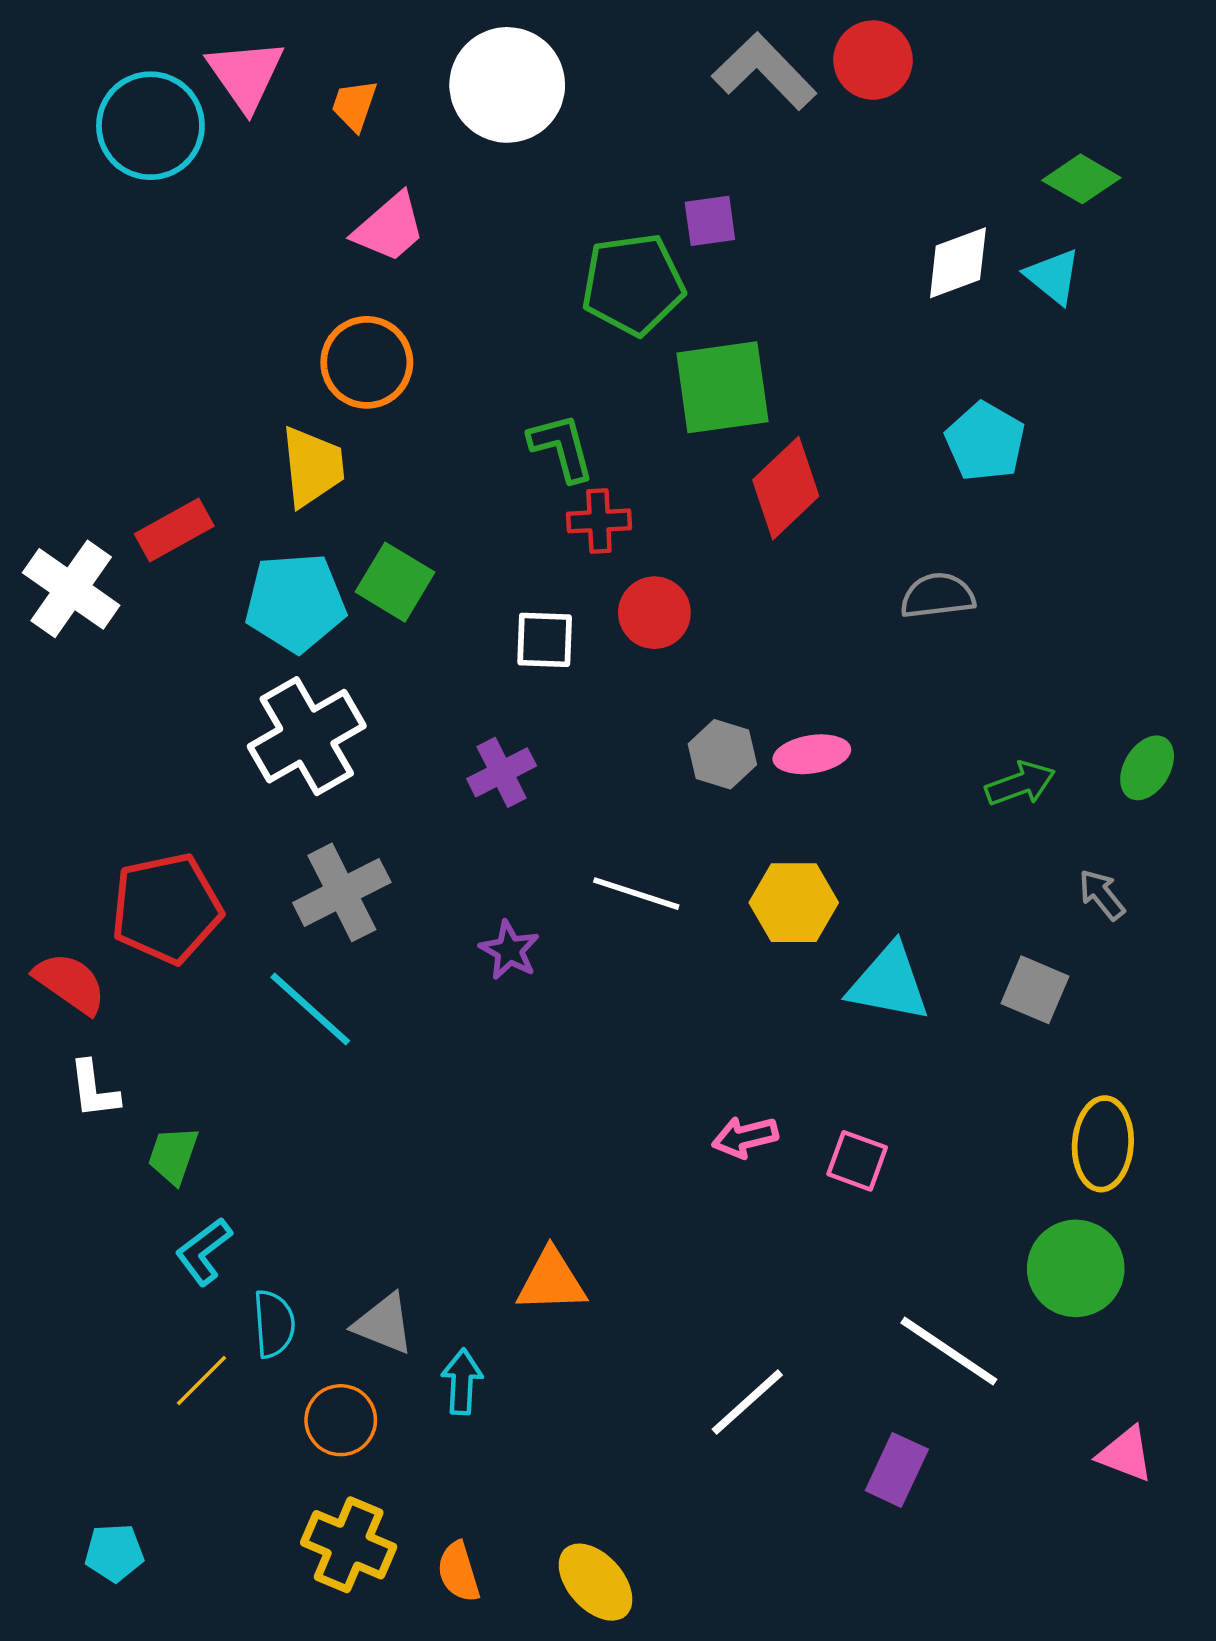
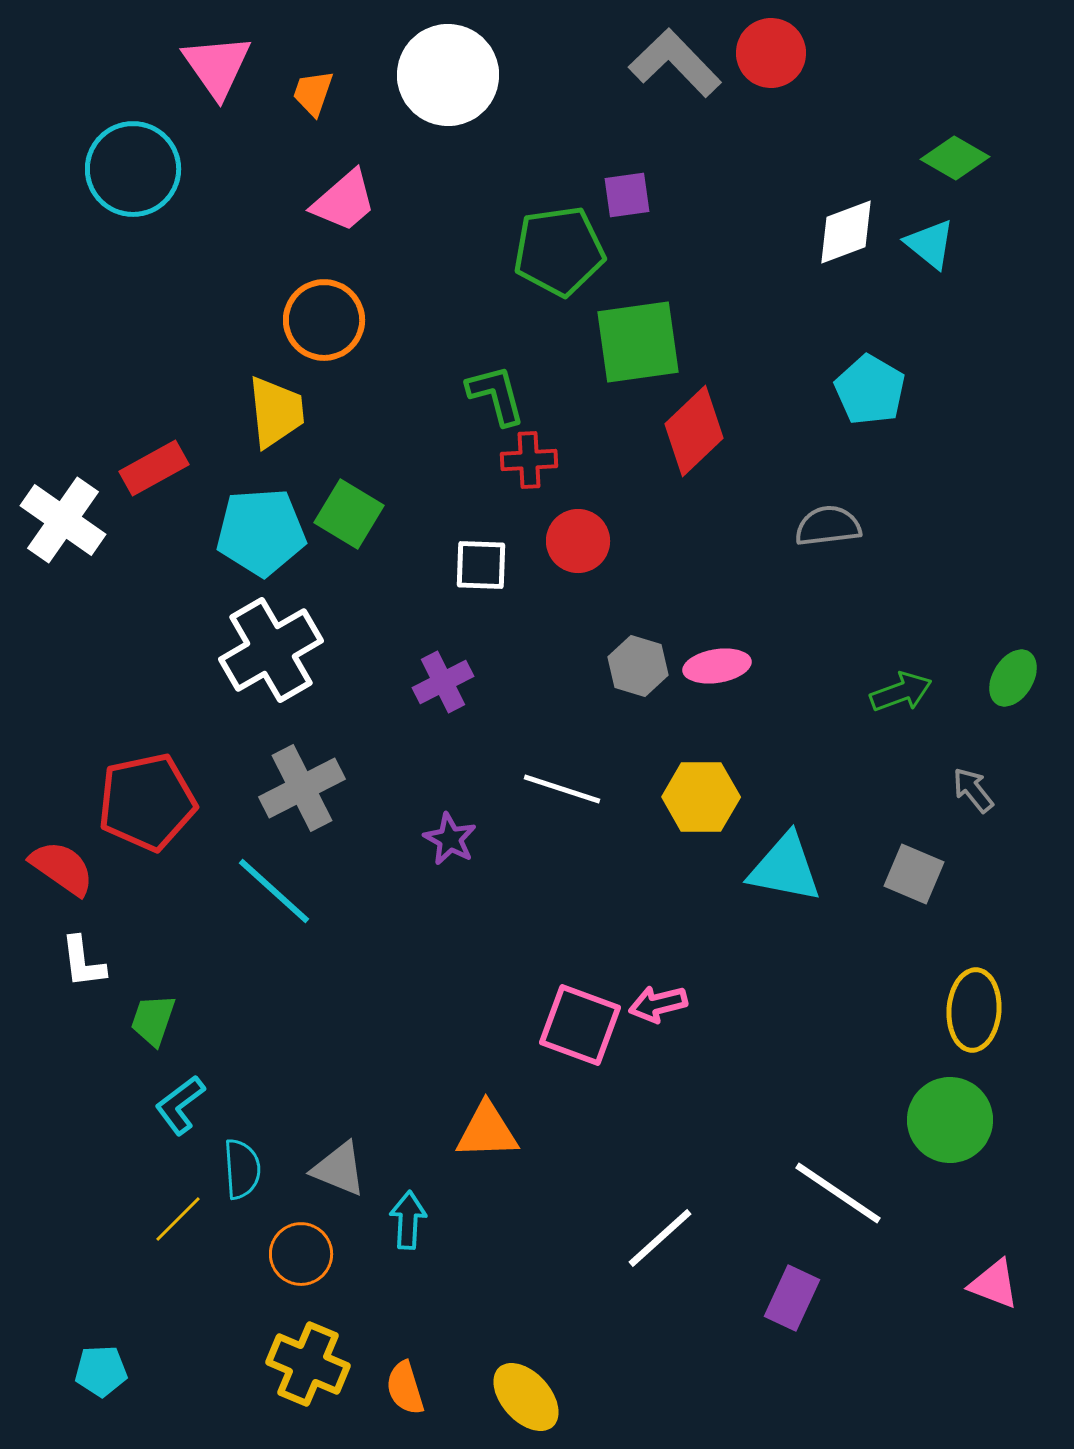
cyan circle: (150, 126) -> (133, 169), moved
pink square: (857, 1161) -> (580, 1025), moved, size x1.5

